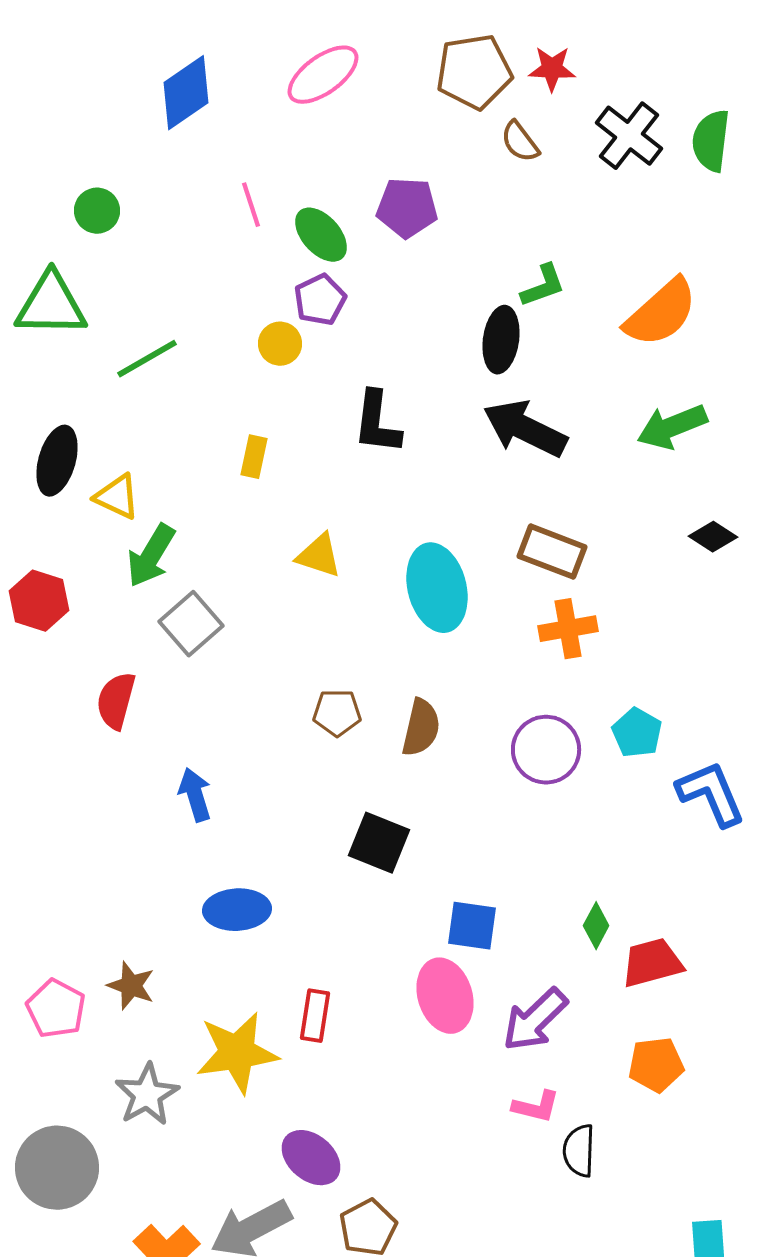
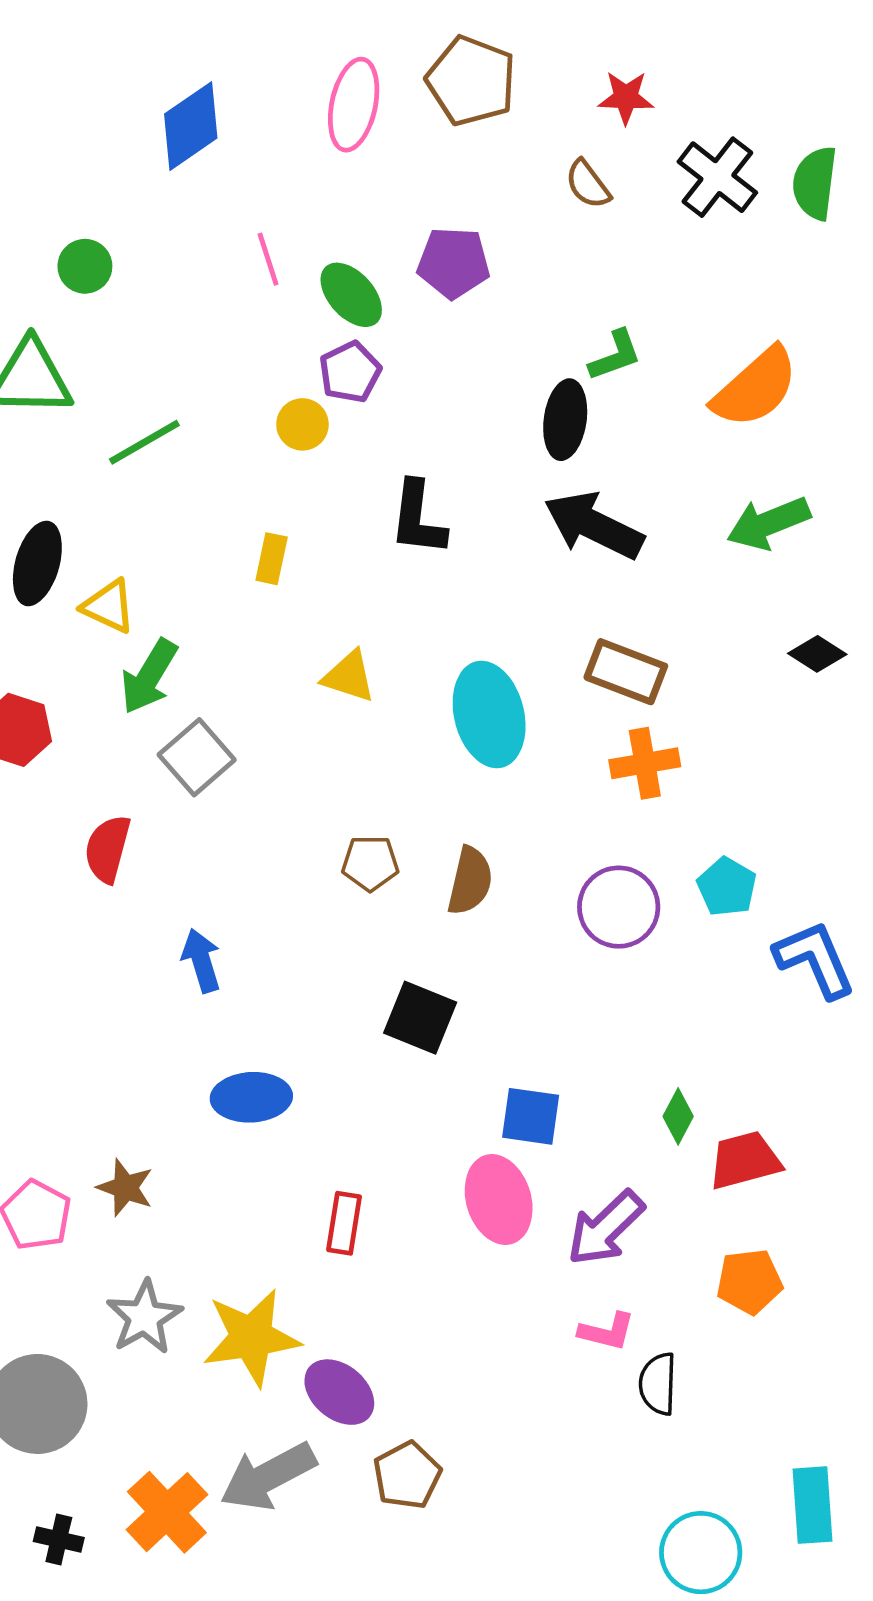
brown pentagon: (474, 72) -> (471, 81), moved, turned 30
pink ellipse: (323, 75) -> (354, 105), turned -42
yellow star: (237, 1053) -> (251, 1337), moved

